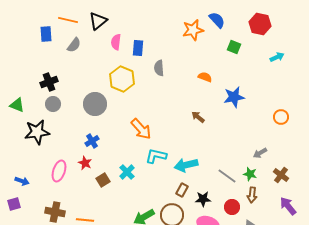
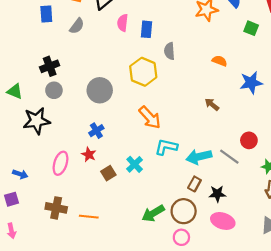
yellow hexagon: (122, 79) -> (143, 72), moved
gray line: (227, 176) -> (229, 157), moved
red circle: (232, 207) -> (249, 140), moved

